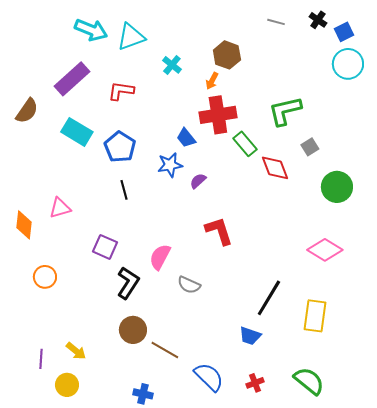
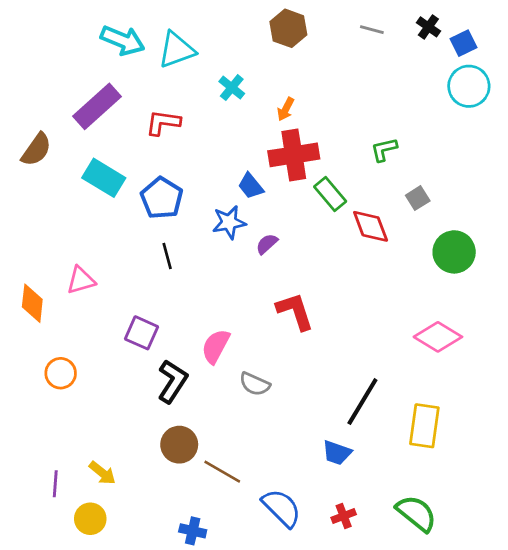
brown hexagon: (227, 55) -> (288, 28), moved
green L-shape: (285, 111) -> (384, 150), size x0.6

